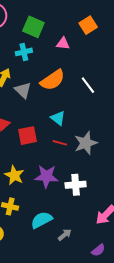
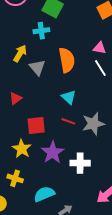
pink triangle: (63, 44) -> (99, 48), moved
orange semicircle: (53, 80) -> (67, 60), turned -70
red square: (28, 136) -> (36, 126), moved
purple star: (46, 176) -> (53, 152), turned 30

